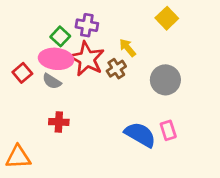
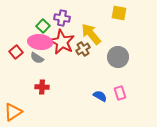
yellow square: (167, 18) -> (119, 13), turned -35
yellow arrow: (128, 48) -> (91, 34), size x1.6
blue semicircle: (140, 135) -> (100, 96), size x0.6
orange triangle: (18, 157) -> (13, 112), turned -30

